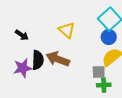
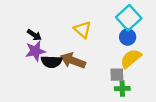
black semicircle: (38, 60) -> (51, 62), turned 90
purple star: (23, 68) -> (35, 51), moved

